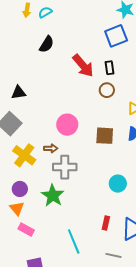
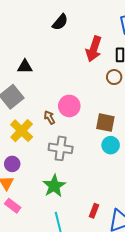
red arrow: (83, 66) -> (94, 49), turned 50
brown arrow: (51, 148) -> (50, 117), moved, turned -128
cyan circle: (118, 184) -> (111, 145), moved
green star: (53, 196) -> (54, 186), moved

